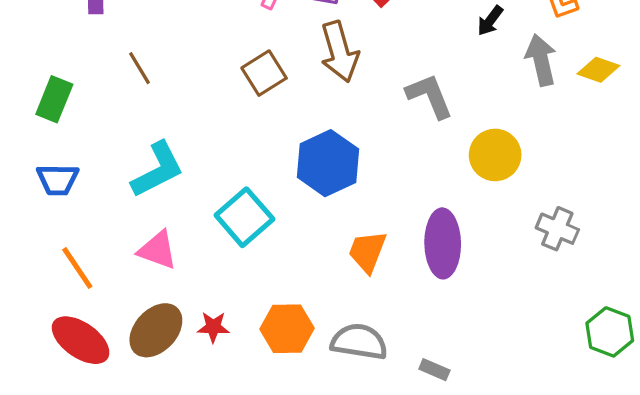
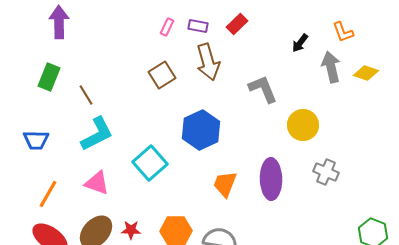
brown line: (140, 68) -> (86, 95), moved
green rectangle: (54, 99) -> (49, 77), moved
gray cross: (557, 229) -> (326, 172), moved
orange line: (77, 268) -> (48, 194), turned 64

